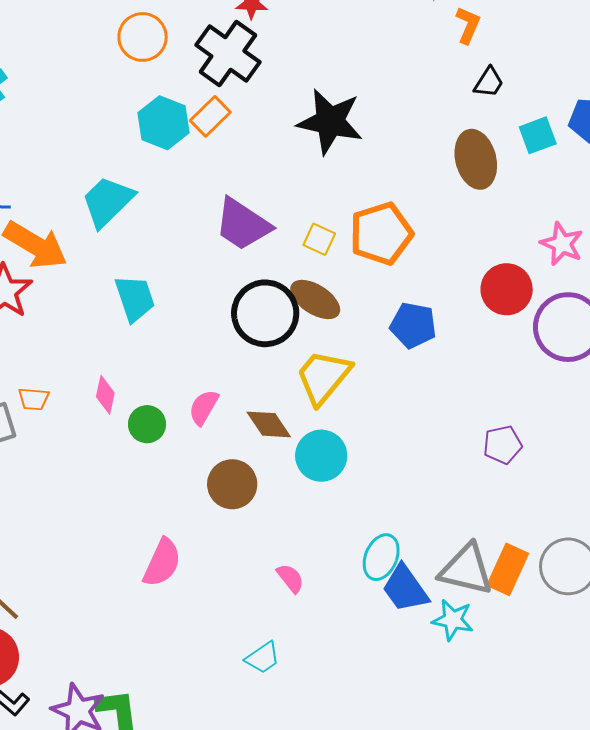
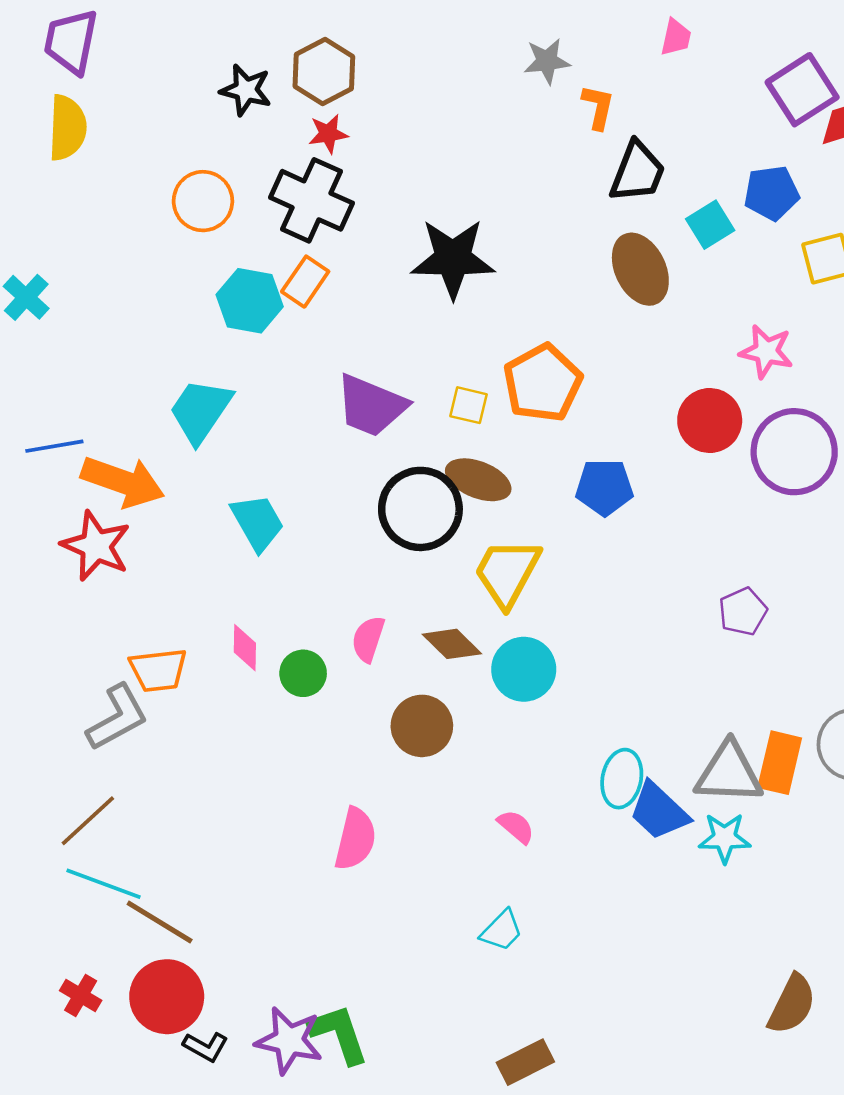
black trapezoid: (489, 82) -> (637, 172), size x1.6
orange trapezoid: (34, 399) -> (158, 670), size x1.5

